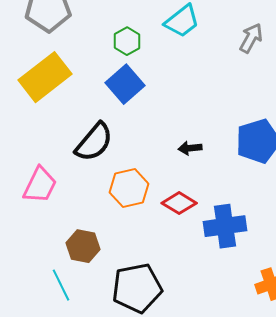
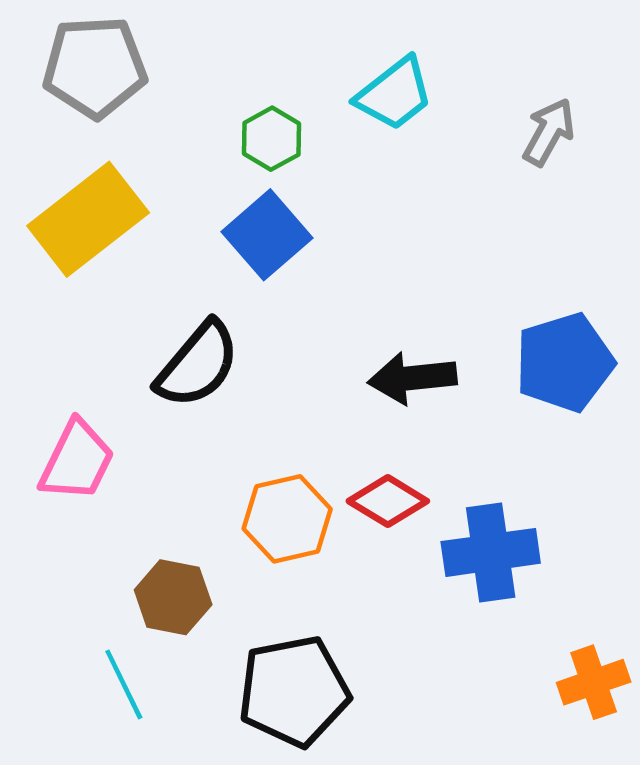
black arrow: (190, 148) -> (412, 378), size x1.6
orange hexagon: (129, 188) -> (287, 519), moved

